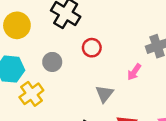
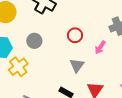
red circle: (92, 48) -> (75, 35), moved

